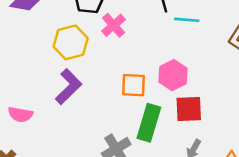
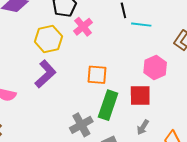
pink hexagon: (173, 75) -> (155, 68), moved

